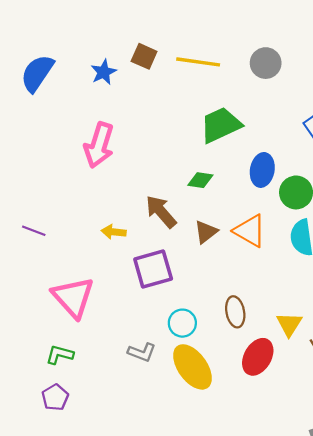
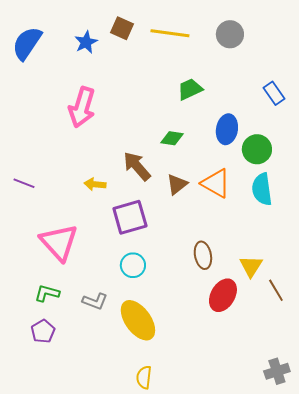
green trapezoid: (221, 125) -> (190, 89), size x0.7
cyan circle: (182, 323) -> (133, 265), moved
gray L-shape: (142, 352) -> (95, 301), moved
yellow ellipse: (192, 367) -> (138, 320), moved

